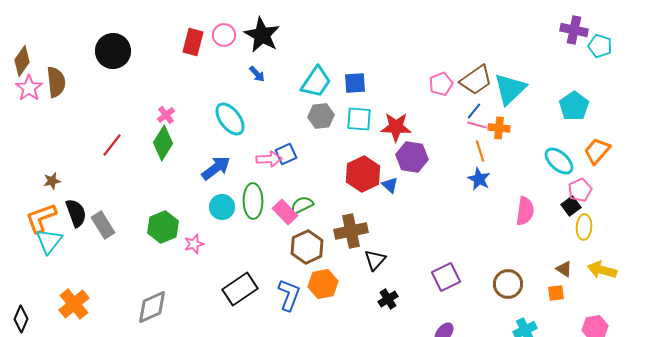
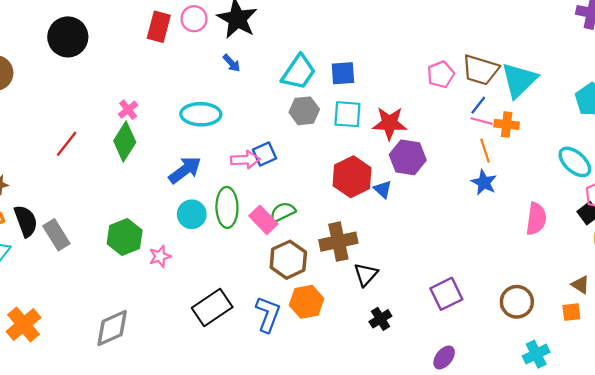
brown trapezoid: (476, 80) -> (480, 70), turned 52
cyan ellipse: (230, 119) -> (201, 114), turned -52

